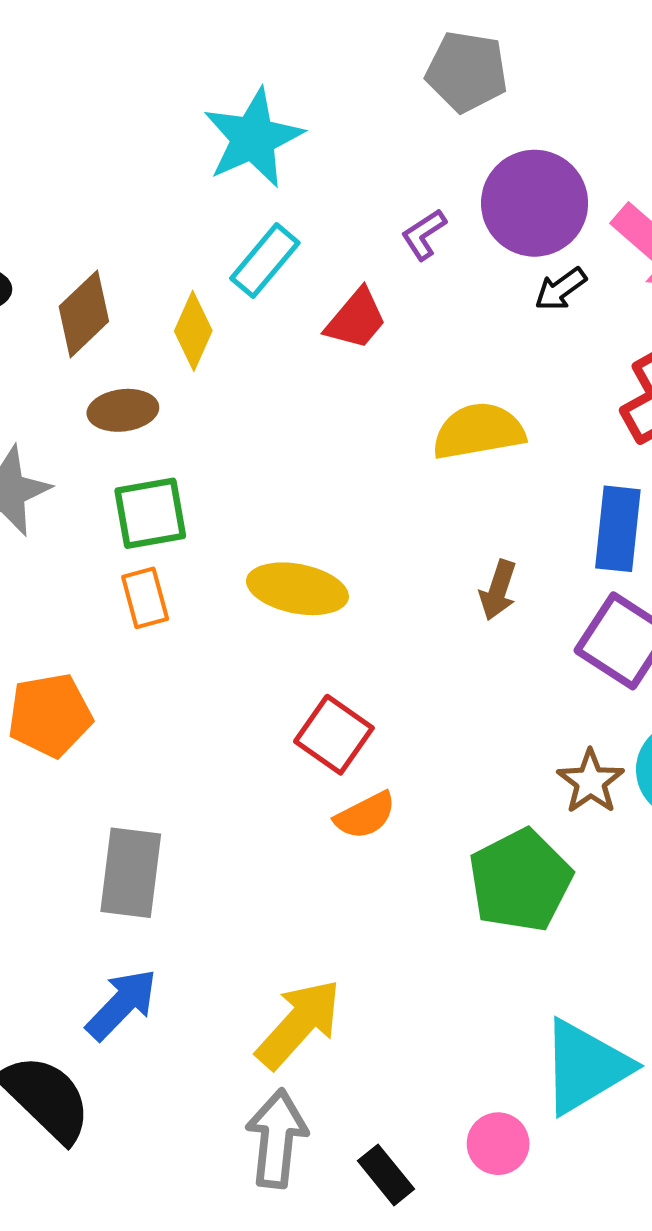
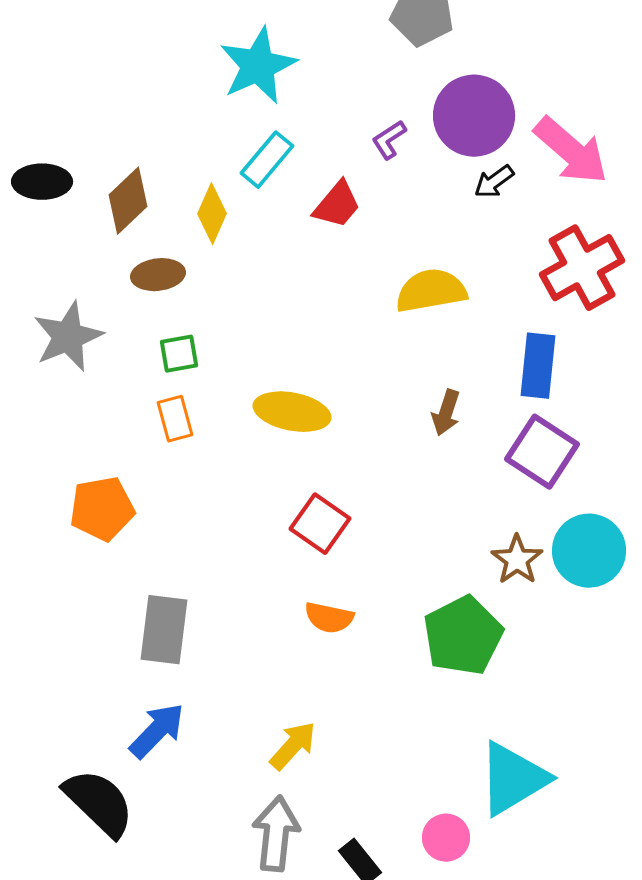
green square: (150, 513) -> (179, 354), size x0.7
orange semicircle: (365, 815) -> (329, 618), moved, turned 39
yellow arrow: (299, 1024) -> (293, 746), size x0.7

